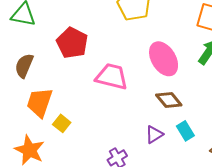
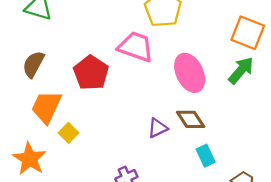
red pentagon: (72, 43) -> (91, 73), moved
pink trapezoid: (112, 77) -> (136, 47), moved
purple triangle: (154, 134) -> (158, 128), moved

